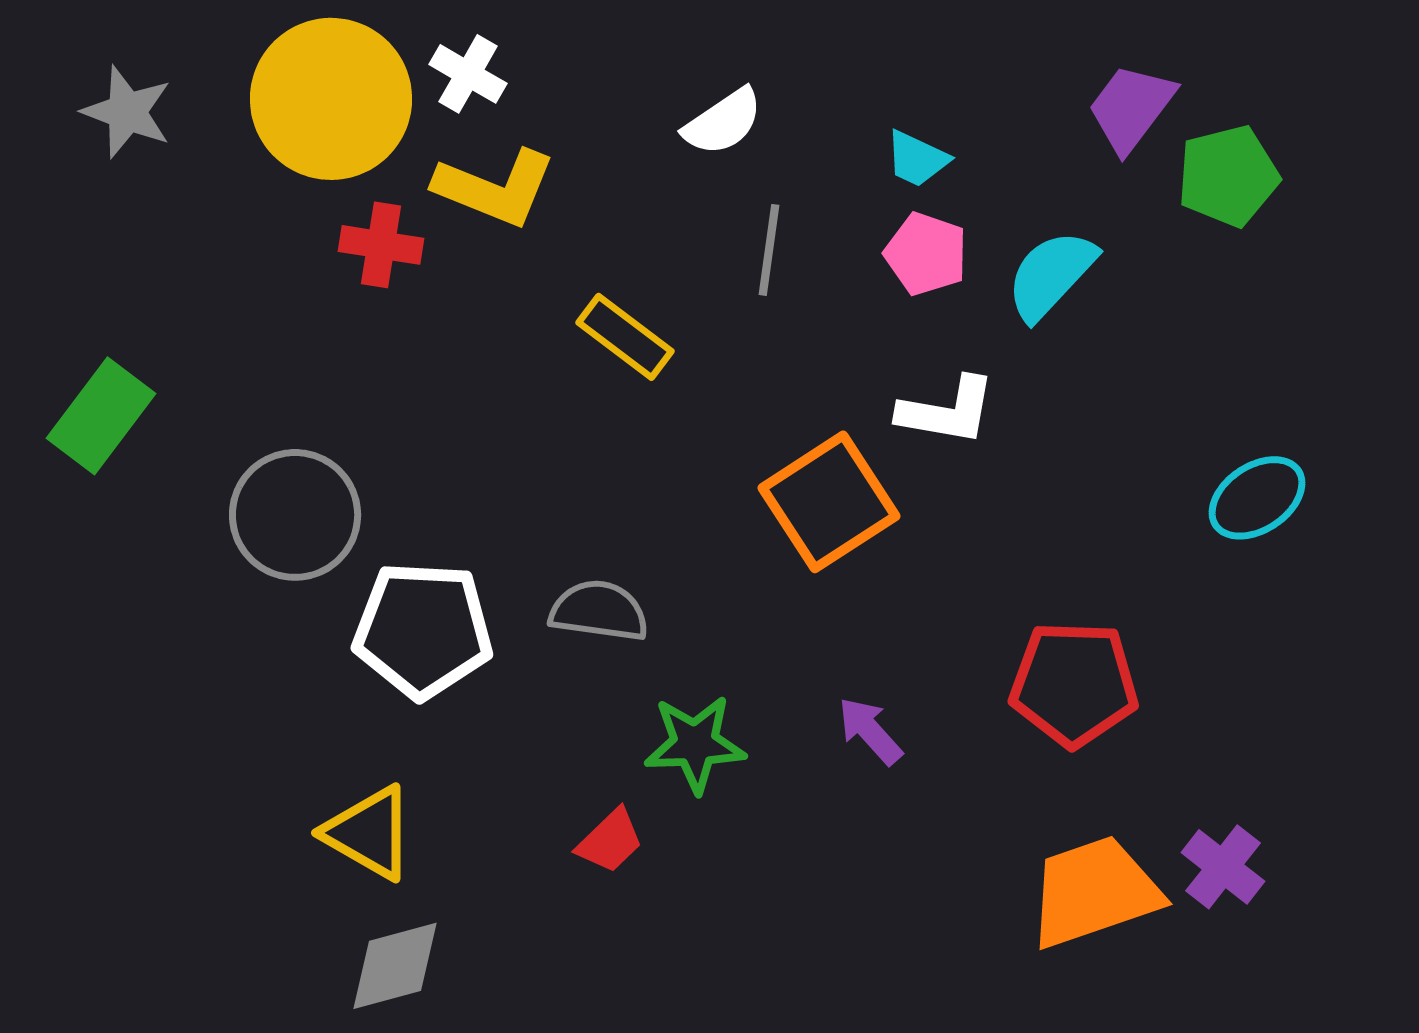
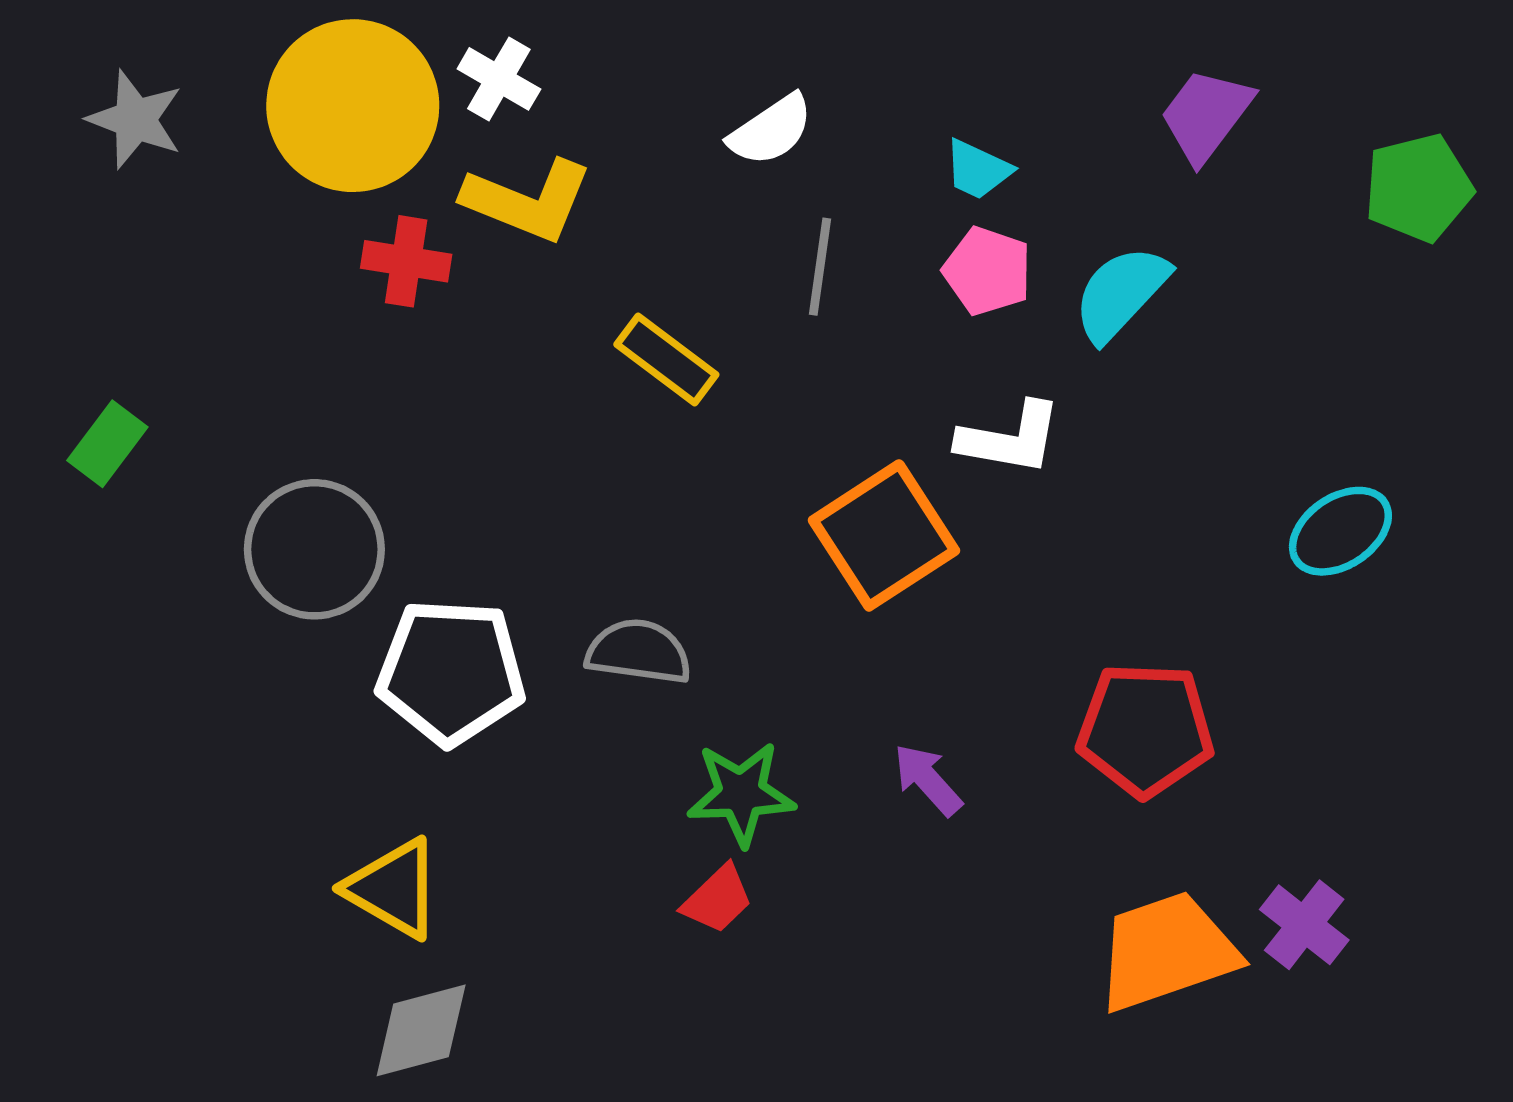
green pentagon: (1228, 176) -> (1418, 188), moved
green rectangle: (101, 416) -> (107, 444), size x0.7
red trapezoid: (610, 841) -> (718, 899), moved

